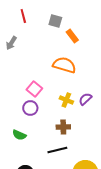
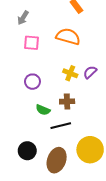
gray arrow: (11, 43) -> (23, 18), moved
pink square: (34, 89) -> (31, 43), moved, turned -35
green semicircle: (19, 135) -> (43, 110), moved

